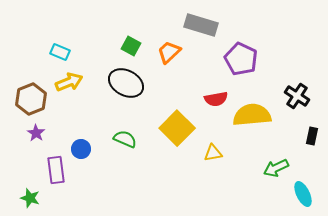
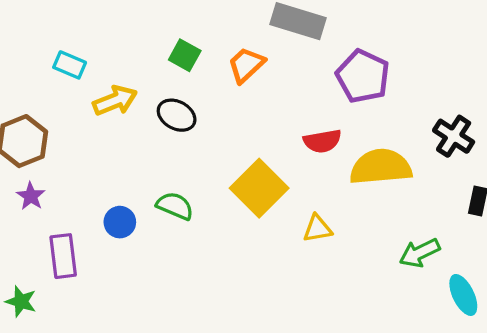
yellow arrow: (69, 82) -> (115, 101), moved
black ellipse: (126, 83) -> (177, 115), size x0.7
blue circle: (81, 149) -> (120, 222), moved

